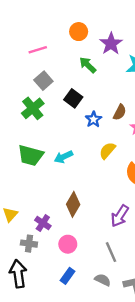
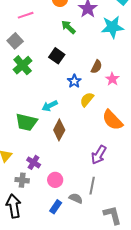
gray square: (43, 81) -> (15, 41), moved
blue star: (93, 119) -> (74, 81), moved
green trapezoid: (31, 155) -> (26, 122), moved
brown diamond: (73, 204) -> (59, 130), moved
gray line: (111, 252) -> (92, 186), turned 36
gray semicircle: (103, 280) -> (76, 198), moved

